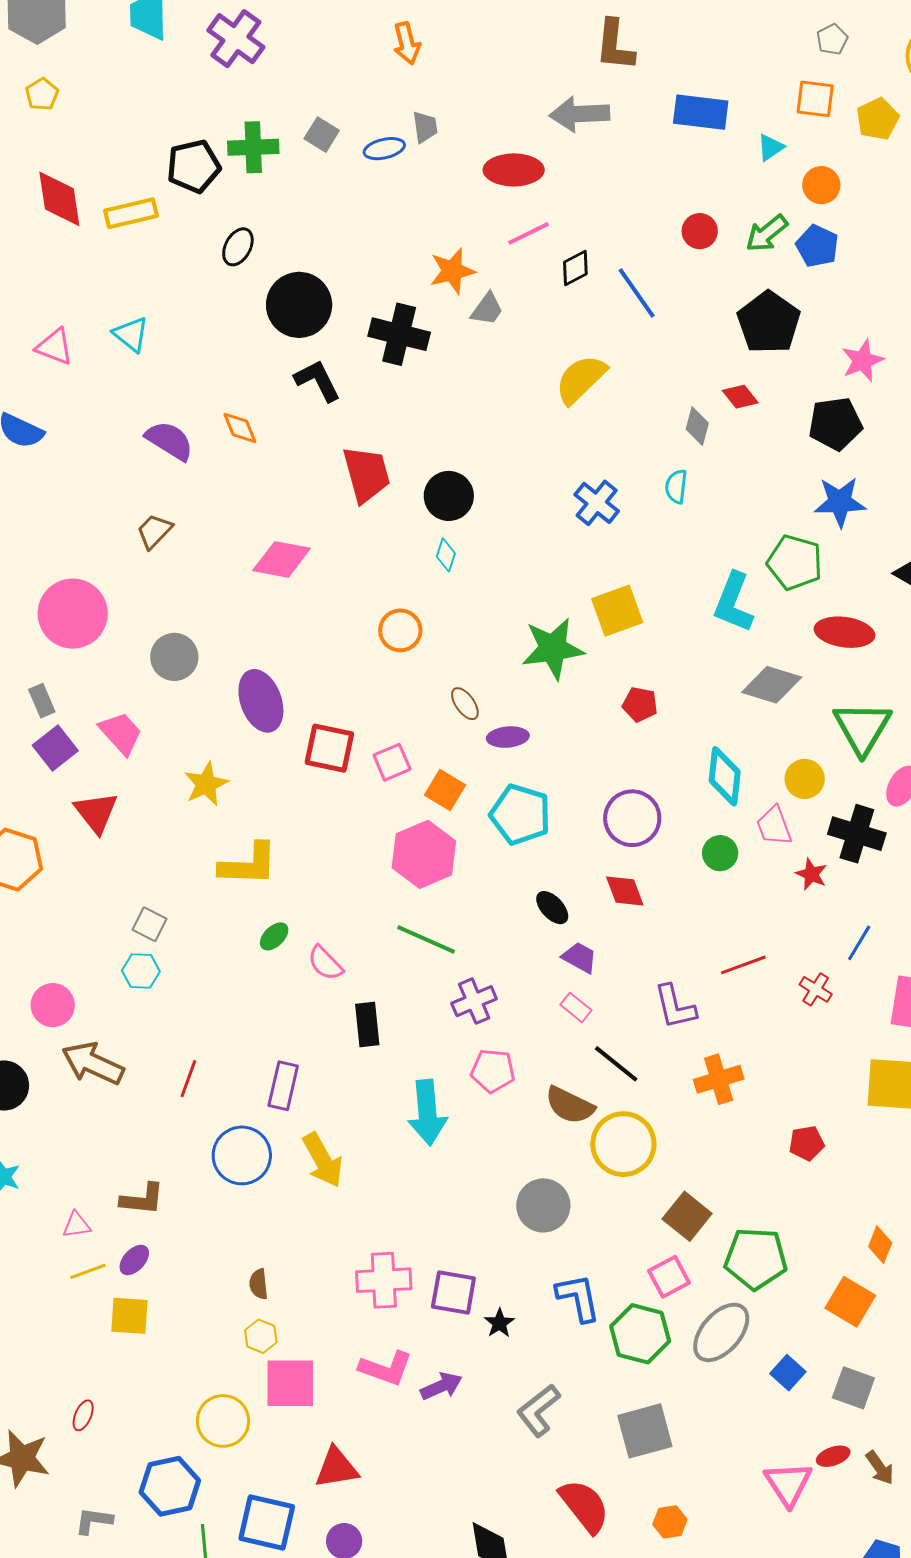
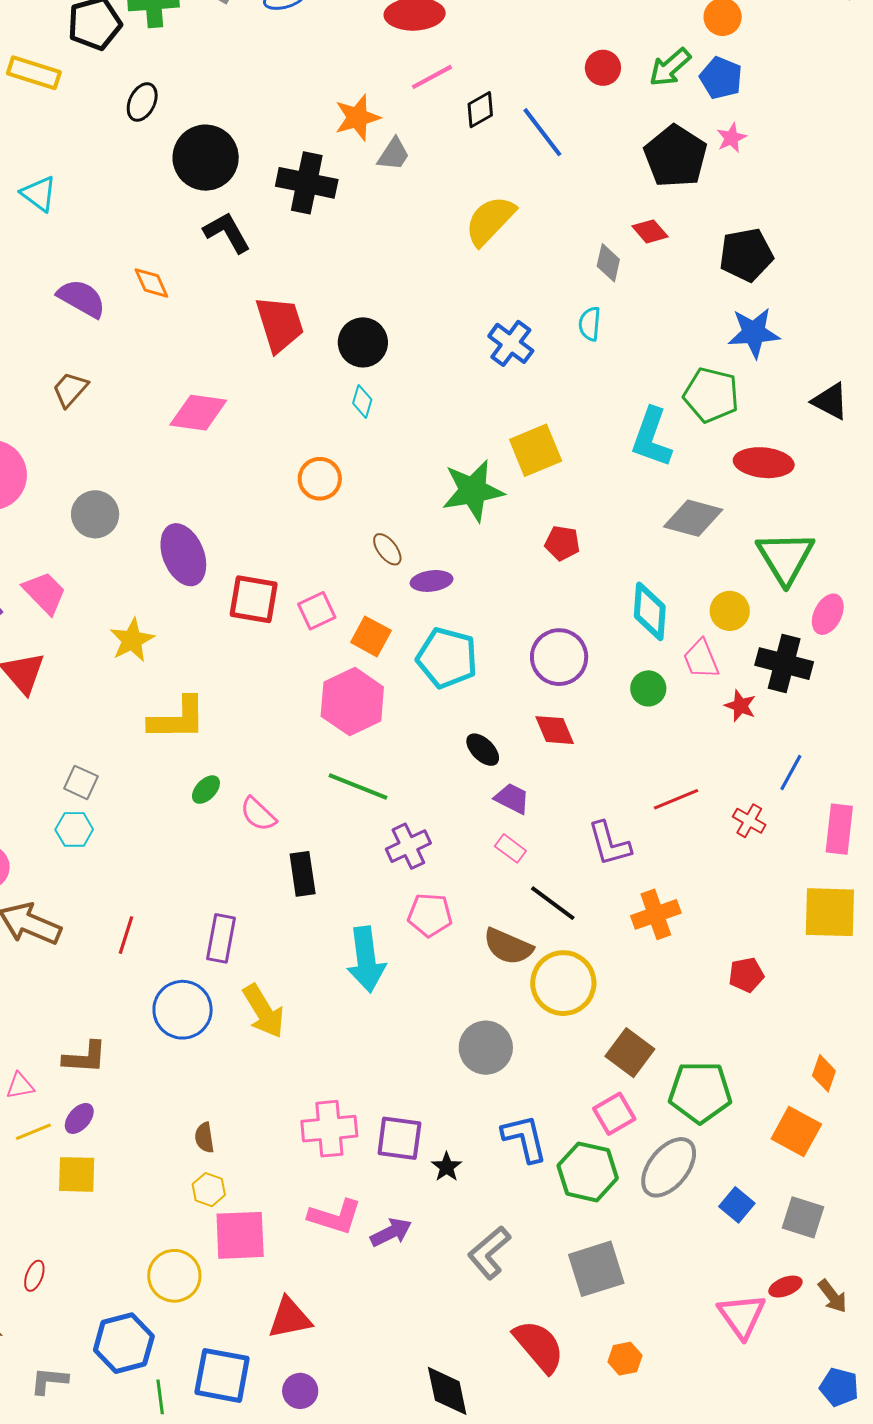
yellow rectangle: (131, 213) -> (34, 73), turned 33
pink star: (863, 361) -> (731, 138), moved, size x0.7

